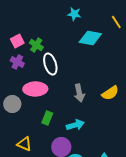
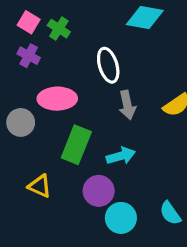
pink square: (17, 41) -> (29, 22), turned -32
white ellipse: (50, 64) -> (108, 65), moved
green rectangle: (47, 118) -> (76, 145), size x1.6

